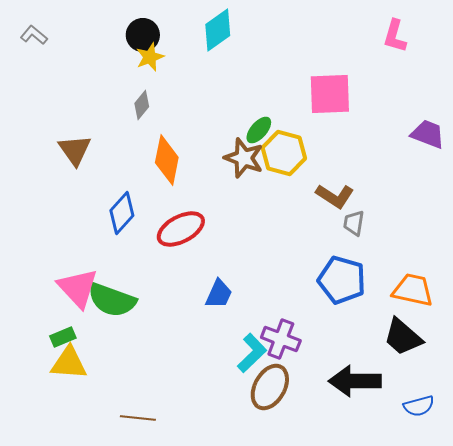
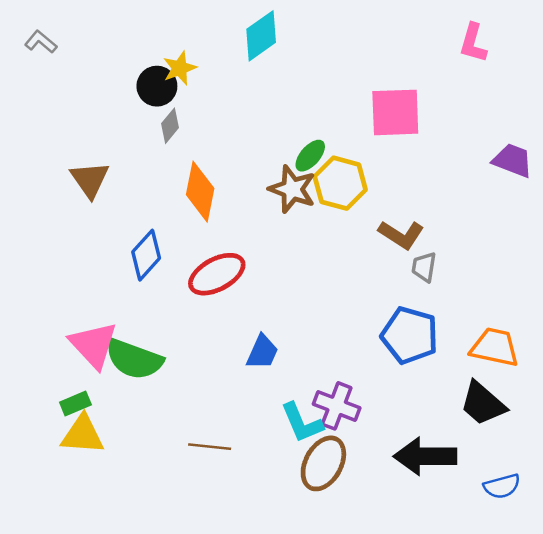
black circle: (143, 35) -> (157, 86), moved
cyan L-shape: (252, 353) -> (302, 423), turned 111
brown line: (138, 418) -> (210, 447), moved

